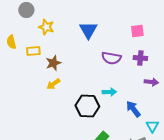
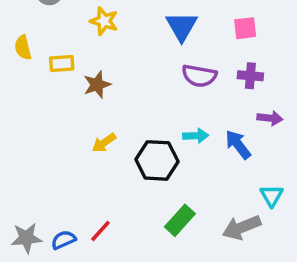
yellow star: (46, 27) -> (104, 21), moved
blue triangle: (88, 30) -> (182, 26), moved
yellow arrow: (53, 84) -> (104, 143), moved
blue arrow: (133, 109) -> (238, 145), moved

